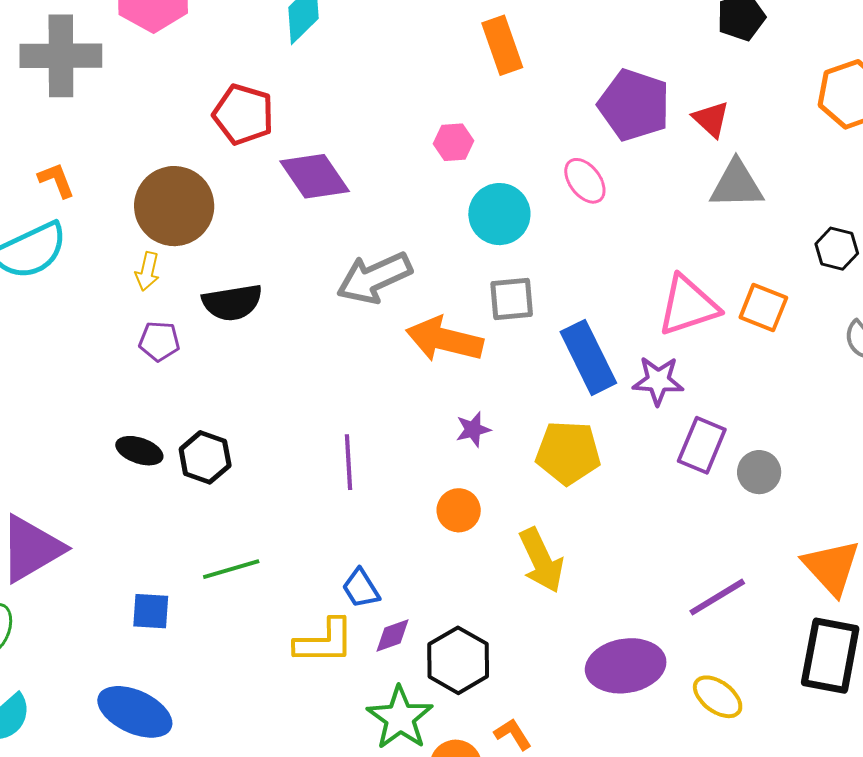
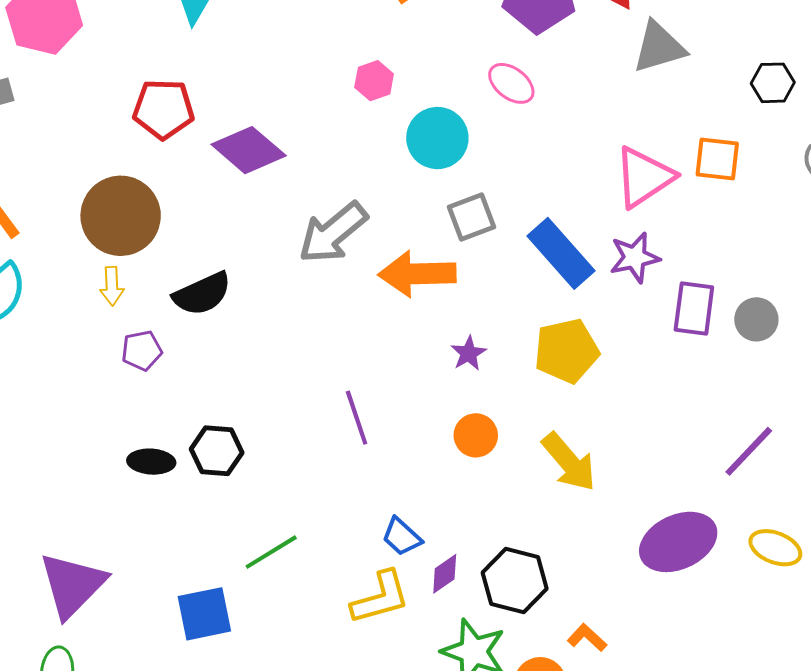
blue square: (151, 611) -> (204, 614), size x1.4

